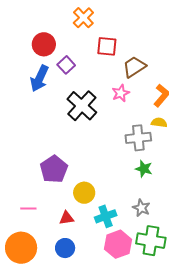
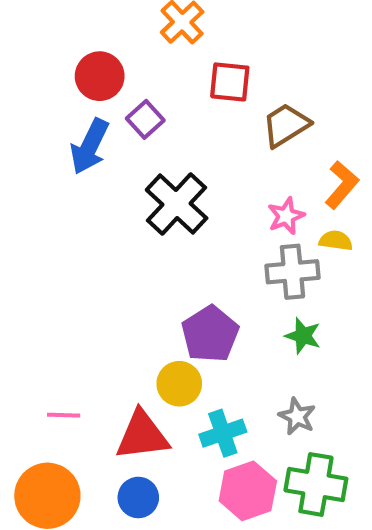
pink star: (121, 93) -> (286, 216), moved
purple pentagon: (54, 169) -> (210, 334), moved
red triangle: (67, 218) -> (142, 435), size x1.8

